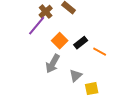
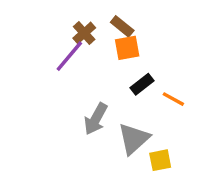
orange square: (60, 41) -> (127, 48), moved, turned 35
gray triangle: (76, 76) -> (134, 139), size x1.5

